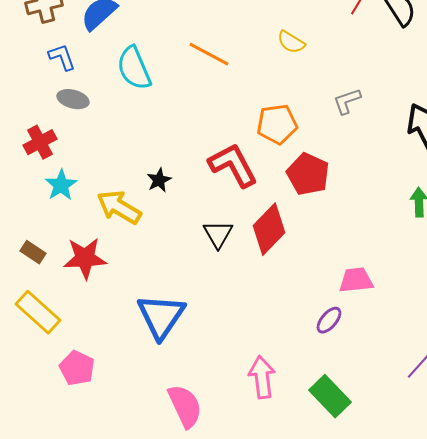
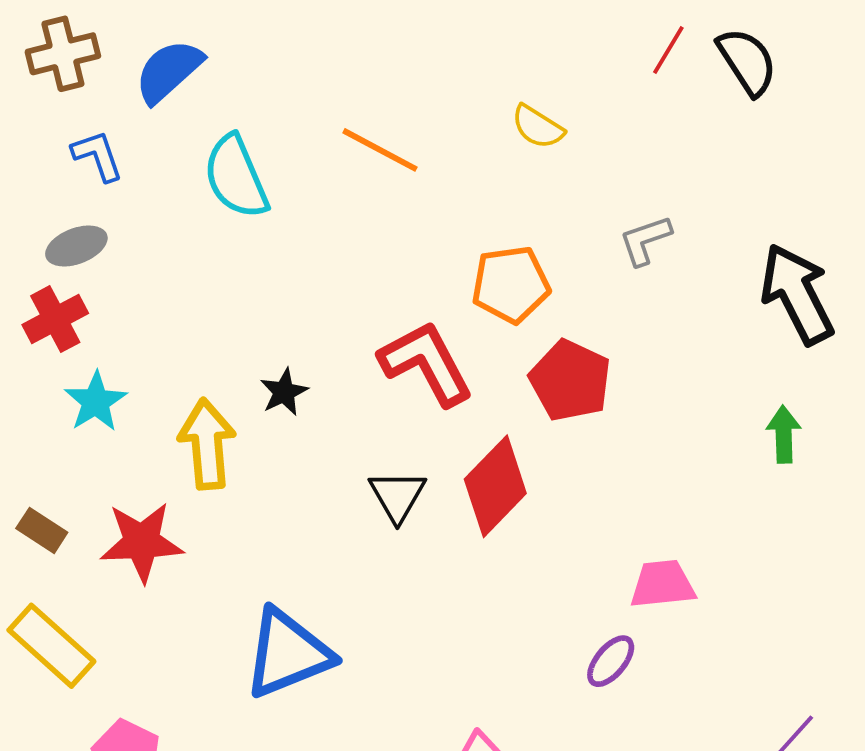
gray ellipse: (73, 99) -> (76, 246), moved, turned -36
yellow arrow: (119, 207) -> (207, 444), turned 54
blue triangle: (161, 316) -> (288, 653), turned 34

